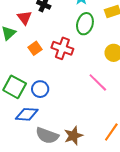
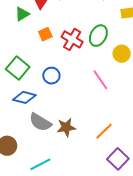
green ellipse: (85, 24) -> (98, 36), moved
blue circle: (40, 89) -> (51, 76), moved

